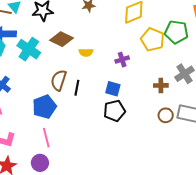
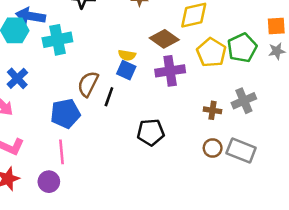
green pentagon: (176, 32) -> (242, 48), turned 30
brown diamond: (62, 39) -> (164, 39), moved
cyan cross: (29, 49) -> (57, 40), turned 35
purple cross: (122, 60) -> (170, 71), size x1.6
blue square: (113, 89) -> (126, 70), moved

